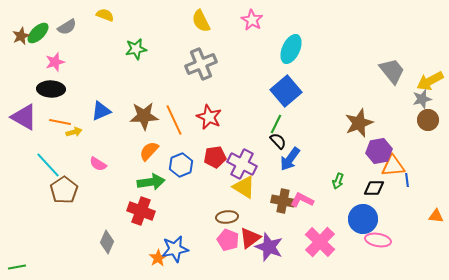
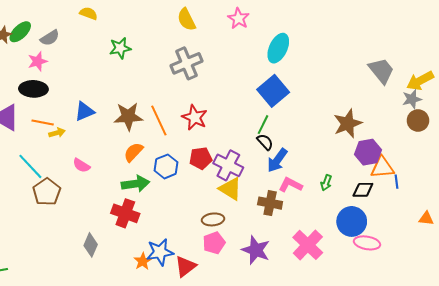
gray semicircle: (67, 27) -> (50, 38), moved
pink L-shape: (302, 200) -> (290, 185), moved
red triangle: (250, 238) -> (185, 266), moved
pink pentagon: (228, 240) -> (214, 243), turned 30

